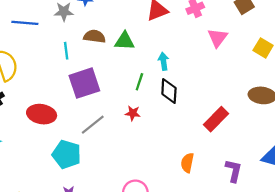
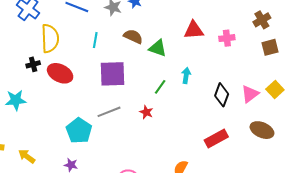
pink triangle: (218, 38) -> (250, 94), moved
cyan line: (66, 51) -> (95, 40), moved
black diamond: (169, 91) -> (222, 95), moved
red ellipse: (42, 114) -> (60, 73), moved

